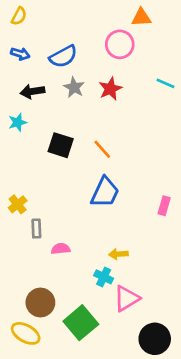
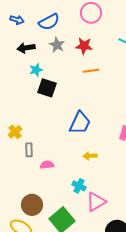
red star: (110, 89) -> (84, 46), turned 30
cyan star: (18, 122) -> (36, 70), moved
orange line: (102, 149) -> (91, 71), moved, turned -56
yellow arrow: (118, 254) -> (90, 156), moved

